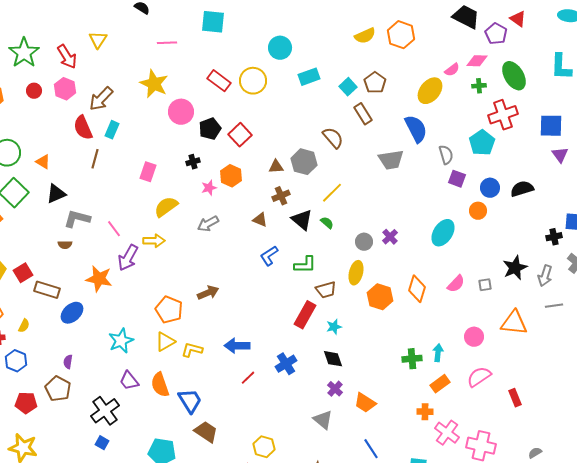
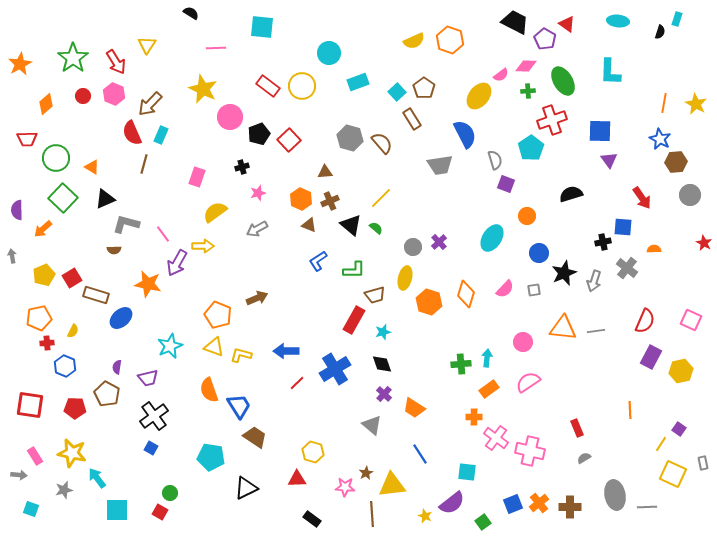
gray hexagon: (304, 162) -> (350, 138), moved
orange hexagon: (231, 176) -> (301, 199), moved
blue circle: (490, 188) -> (539, 253), moved
gray line: (554, 306) -> (596, 331), moved
yellow triangle: (165, 342) -> (214, 347), turned 50
blue cross: (286, 364) -> (335, 369), size x1.4
purple trapezoid: (129, 381) -> (148, 378), moved, turned -65
red rectangle: (515, 398) -> (577, 428), moved

